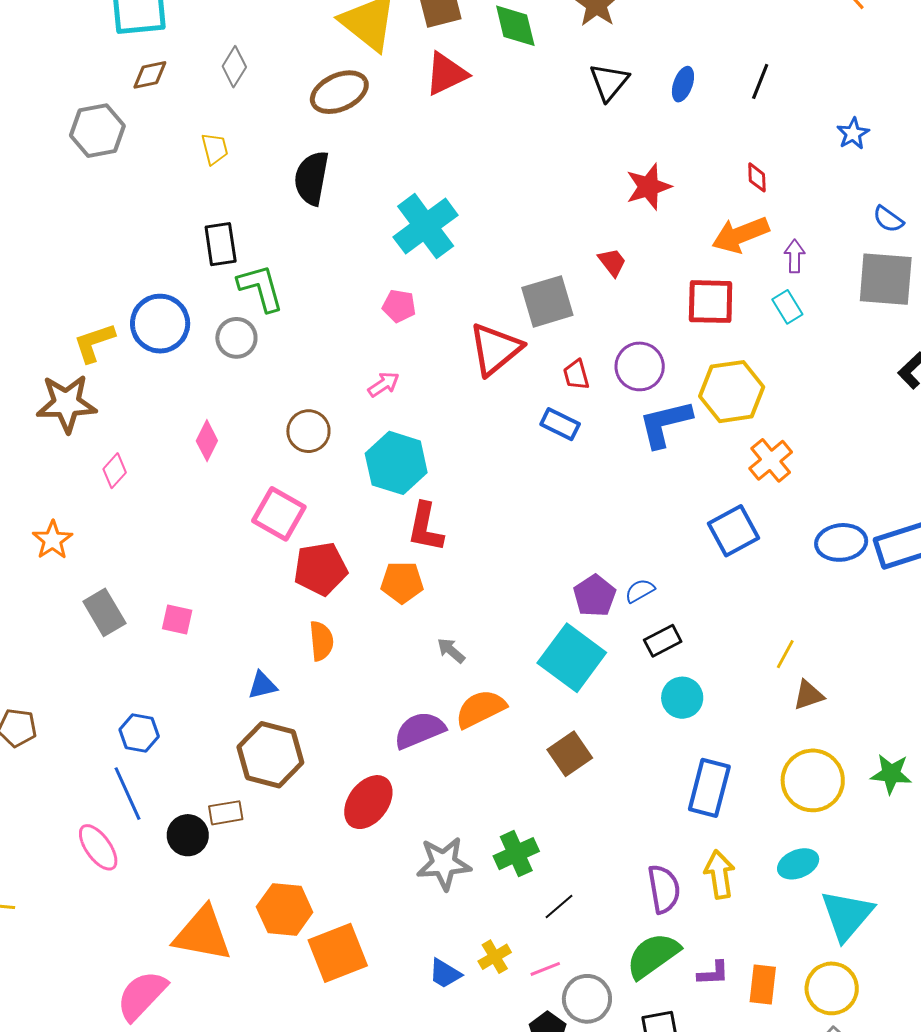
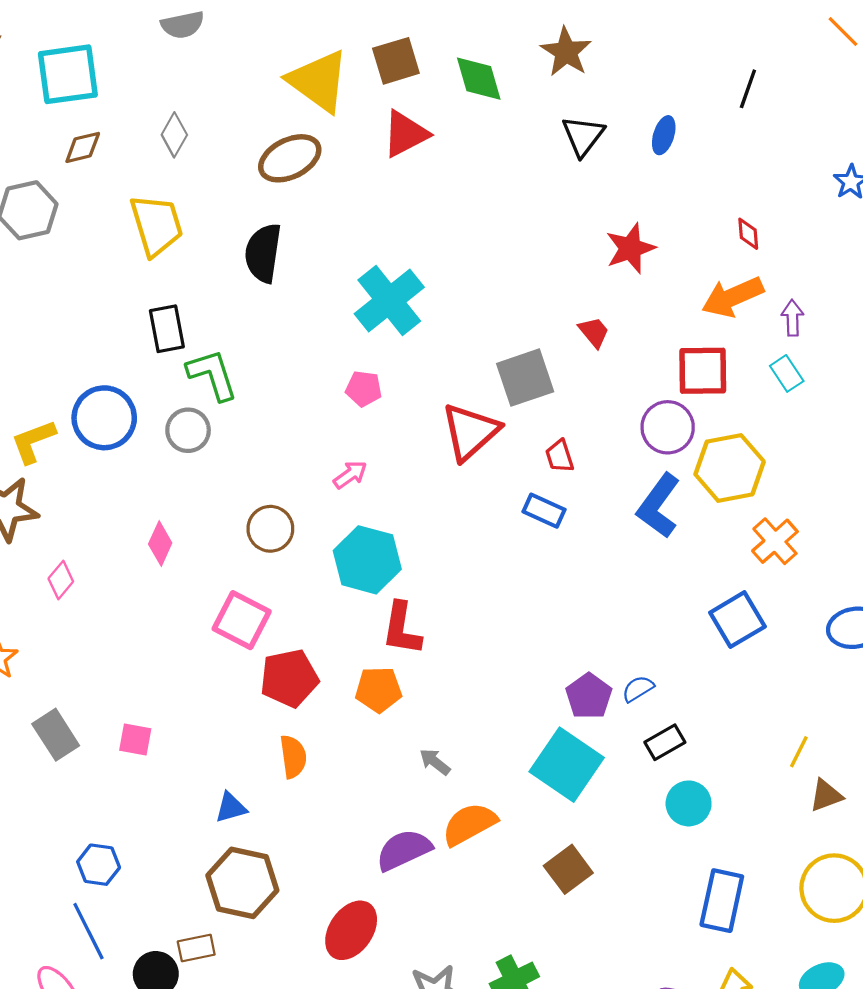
black line: (760, 81) -> (748, 89), moved
yellow trapezoid: (215, 149) -> (156, 225), size x1.8
purple circle: (640, 366) -> (668, 427), moved
blue L-shape: (665, 424) -> (659, 506), turned -38

